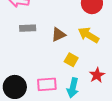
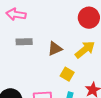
yellow arrow: (89, 35) -> (85, 50), turned 110

